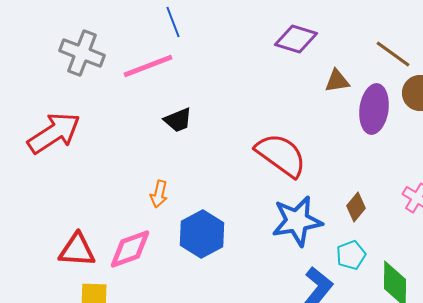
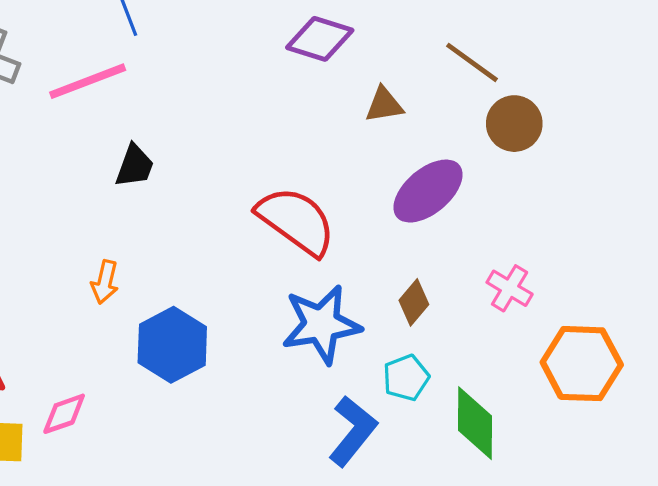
purple ellipse: (374, 109) -> (428, 191), moved, turned 42
black trapezoid: (178, 120) -> (135, 166), turned -48
pink diamond: (130, 249) -> (64, 414), moved, size x0.7

